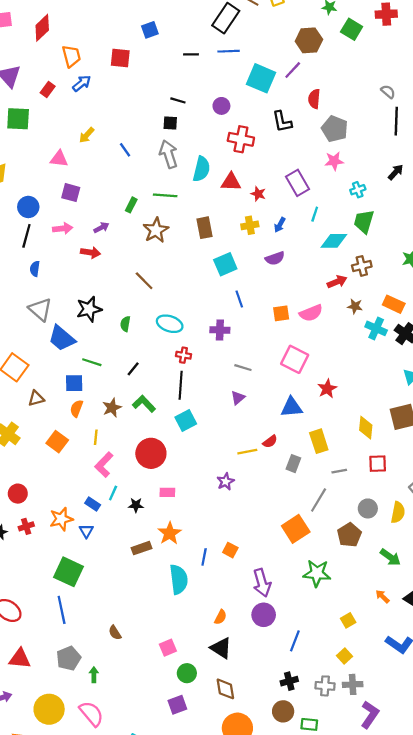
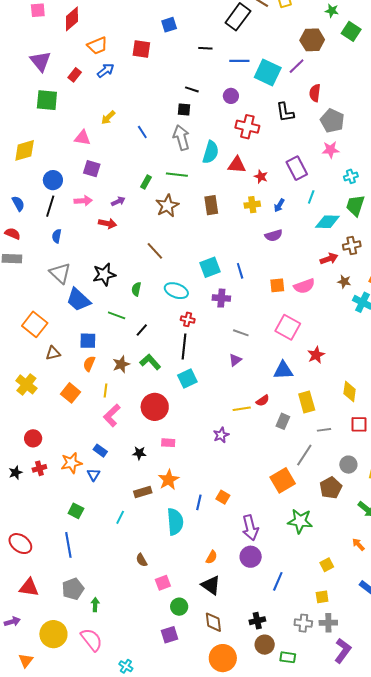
blue line: (229, 51) -> (239, 61), moved
orange trapezoid: (71, 56) -> (97, 46), turned 80
cyan square: (225, 264) -> (210, 267), moved
green line: (92, 362) -> (117, 315), moved
cyan line: (113, 493) -> (120, 517), moved
green square: (68, 572) -> (76, 511), size x0.6
brown semicircle: (115, 633) -> (142, 560), moved
yellow square: (345, 656) -> (322, 597), turned 32
black cross: (289, 681) -> (257, 621), moved

